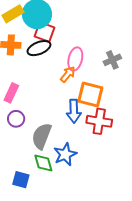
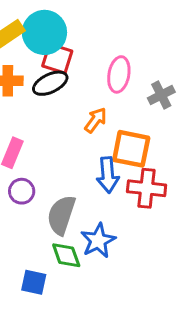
pink ellipse: (75, 59) -> (119, 74), moved

